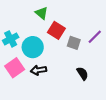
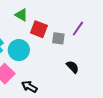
black arrow: (38, 70) -> (29, 87), moved, turned 49

